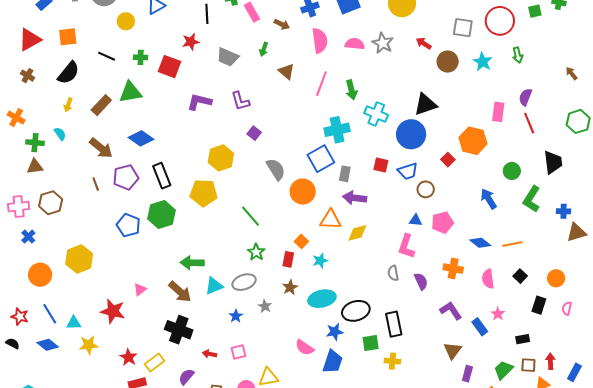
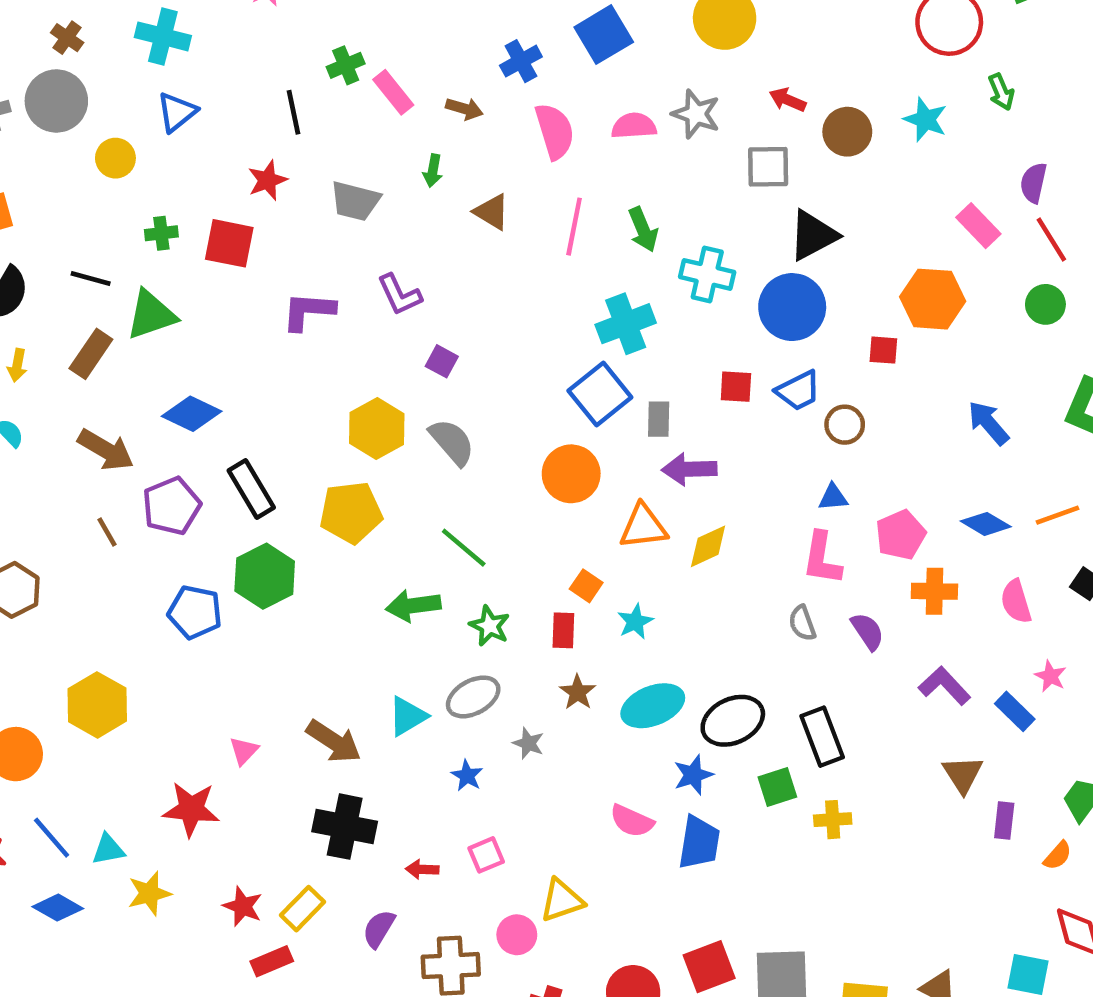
gray square: (463, 28) -> (768, 167), moved
black line: (107, 56) -> (91, 279), moved
pink rectangle: (498, 112) -> (978, 226), turned -42
red square: (448, 160) -> (883, 350), turned -32
gray semicircle: (276, 169) -> (452, 442), moved
green circle: (512, 171) -> (1045, 304), moved
pink pentagon: (442, 222) -> (901, 535), moved
green arrow: (192, 263) -> (413, 606), moved

